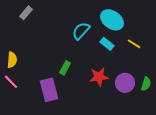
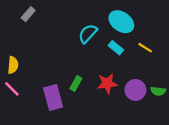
green rectangle: (65, 68) -> (76, 83), moved
green semicircle: (146, 84) -> (158, 91), turned 80

